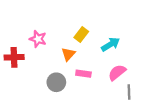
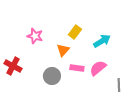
red cross: (14, 57) -> (13, 66), moved, turned 30
pink semicircle: (117, 73) -> (98, 68), moved

